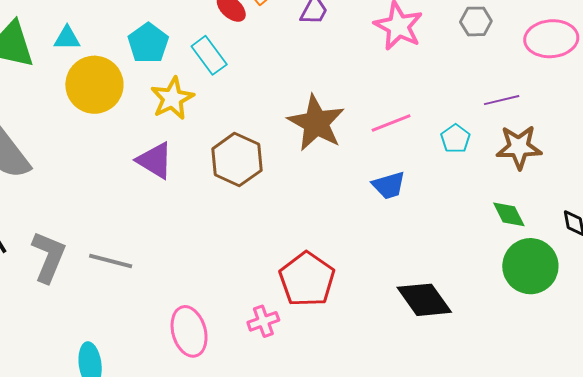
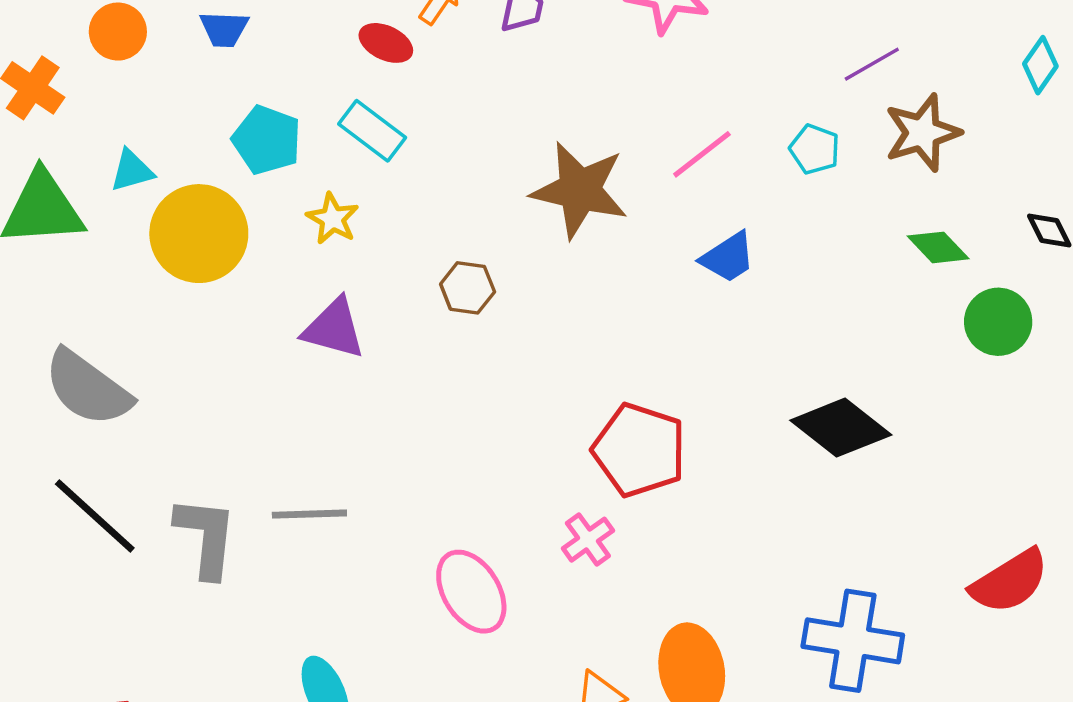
yellow star: (172, 98) -> (333, 219), size x0.7
brown hexagon: (237, 160) -> (468, 288), size x0.6
green circle: (530, 266) -> (998, 322), size x0.7

